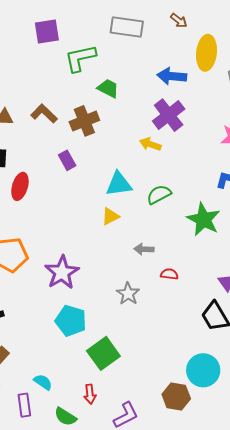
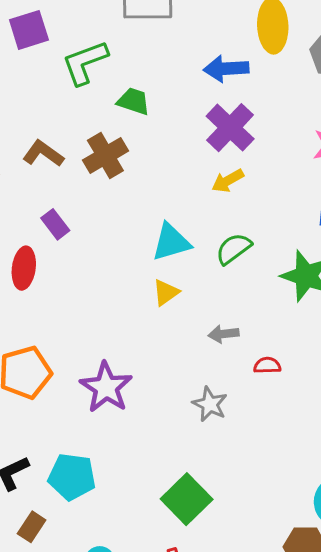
yellow arrow: (150, 144) -> (228, 181), moved, turned -40
purple rectangle: (67, 160) -> (55, 224), moved
cyan pentagon: (71, 321) -> (72, 477), moved

